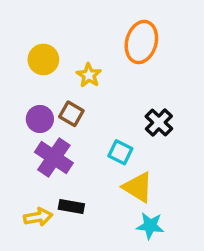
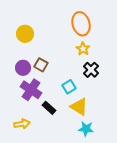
orange ellipse: (141, 42) -> (81, 24), turned -30
yellow star: (89, 75) -> (83, 49), moved
cyan square: (120, 152) -> (69, 87), turned 32
black rectangle: (71, 206) -> (49, 108), moved, turned 32

